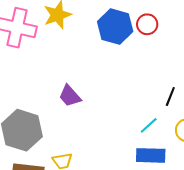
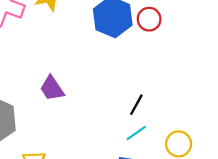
black line: (170, 96) -> (136, 105), moved

